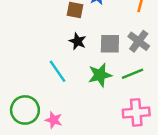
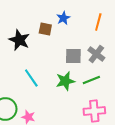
black star: (77, 41) -> (19, 40), moved, size x1.5

